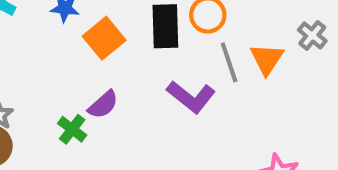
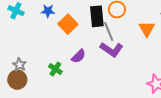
gray line: (229, 62) -> (109, 31), moved
purple semicircle: (103, 105) -> (79, 56), moved

